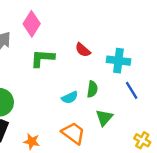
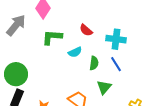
blue line: (132, 90) -> (116, 64), moved
cyan semicircle: (70, 97) -> (75, 52), moved

